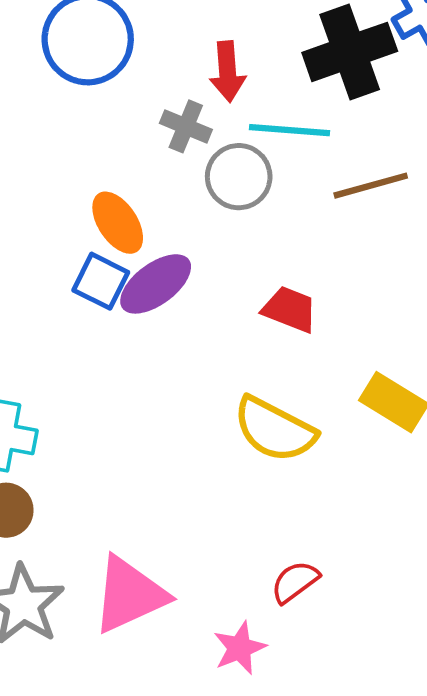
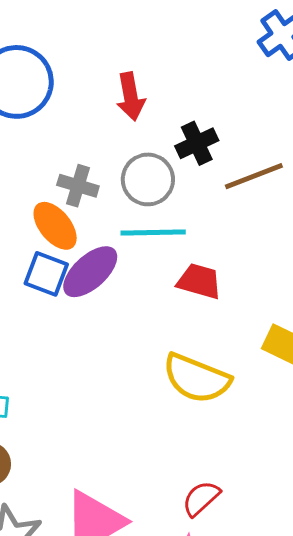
black cross: (350, 52) -> (197, 143), moved, size x0.6
gray cross: (186, 126) -> (78, 186), moved
cyan line: (290, 130) -> (153, 232), moved
red semicircle: (295, 582) -> (201, 498), moved

